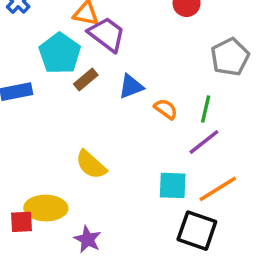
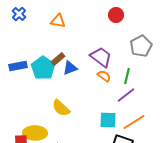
purple trapezoid: (107, 34) -> (101, 57), moved
cyan pentagon: (60, 53) -> (43, 68), moved
blue triangle: (131, 86) -> (70, 68), moved

